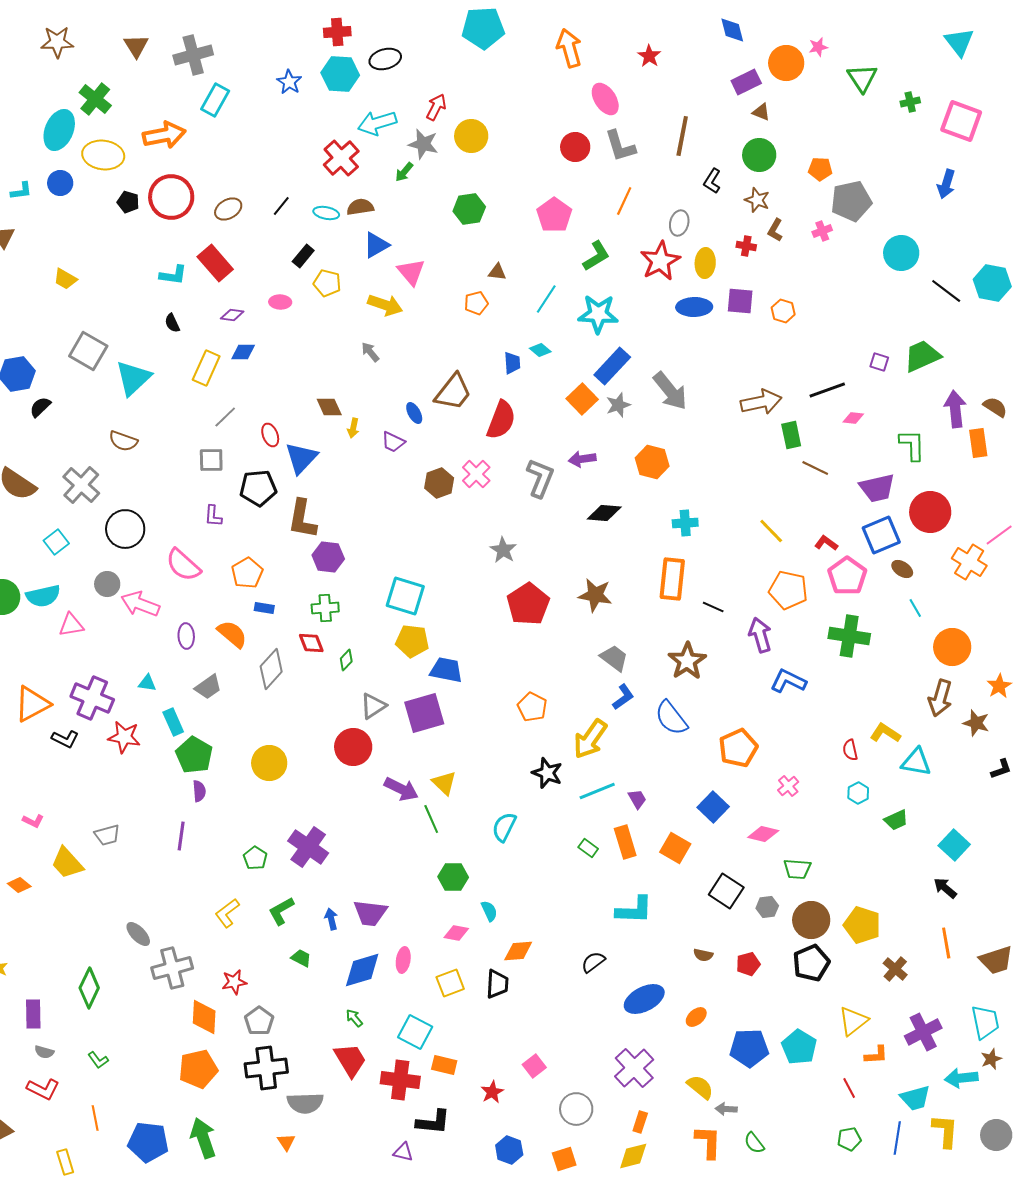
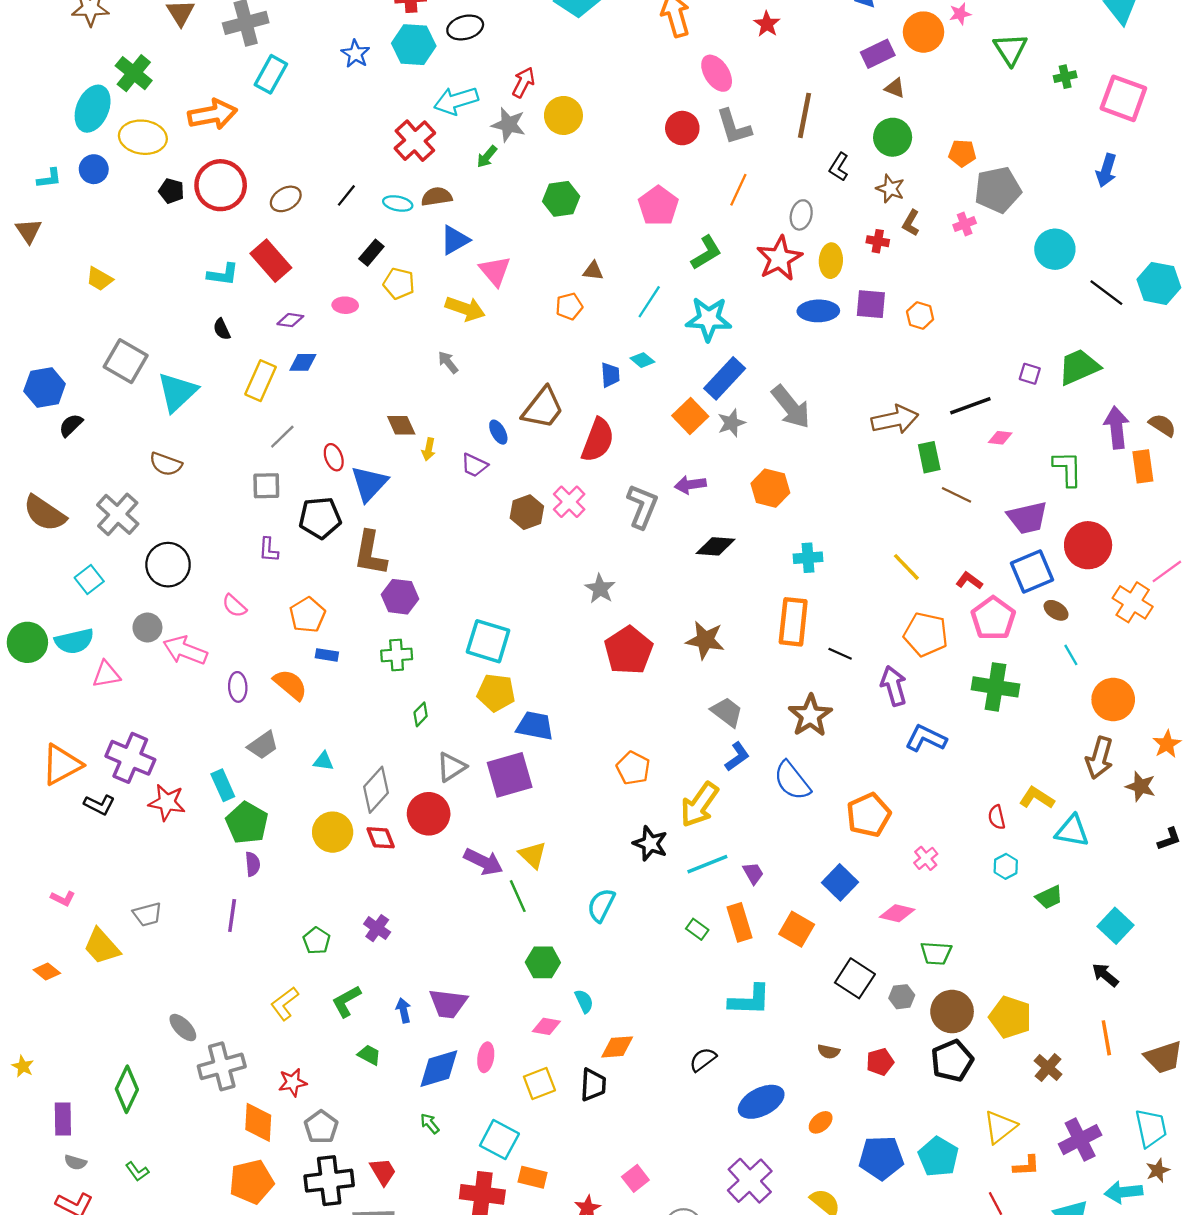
pink semicircle: (183, 565) -> (234, 606), size x0.6
red diamond: (311, 643) -> (381, 838), moved
gray diamond: (271, 669) -> (376, 790), moved
cyan triangle: (147, 683) -> (323, 761), moved
purple cross: (308, 847) -> (377, 928), size x0.6
red trapezoid: (350, 1060) -> (383, 1172), moved, size x0.7

